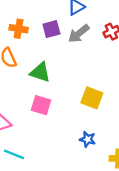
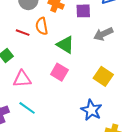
gray arrow: (79, 34) -> (103, 34), moved
blue star: (88, 139) -> (91, 110), size x1.5

